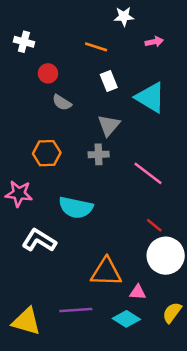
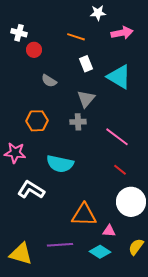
pink arrow: (154, 42) -> (122, 33), size x1.5
red circle: (48, 73) -> (34, 50), moved
red line: (154, 225) -> (120, 170), moved

